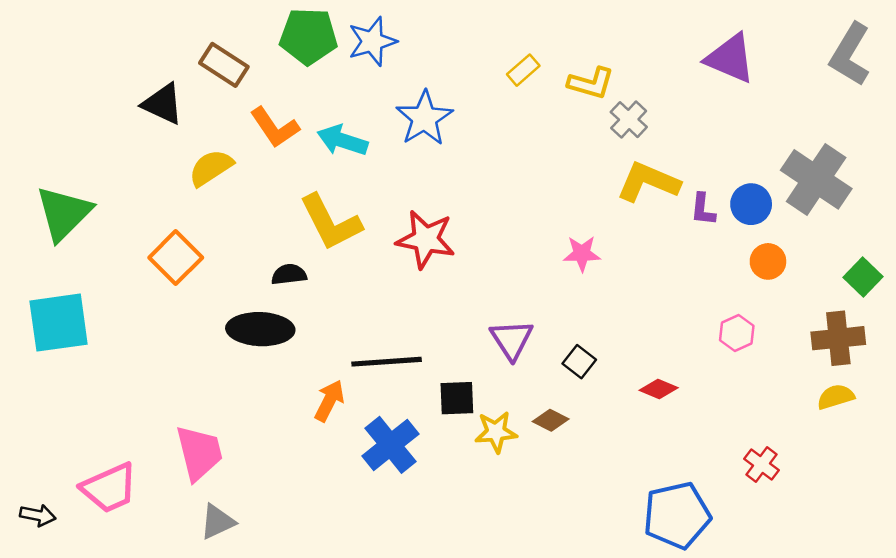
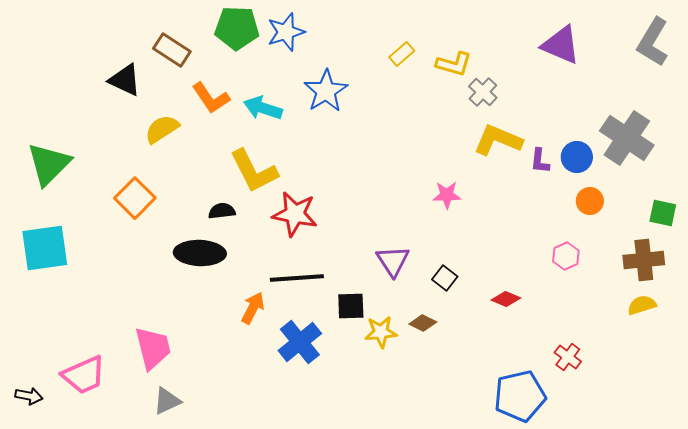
red star: (426, 239) -> (295, 214), moved
green square: (863, 277) -> (663, 213), turned -32
red cross: (761, 464) -> (568, 357), moved

